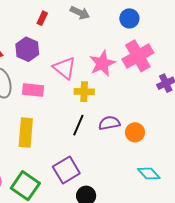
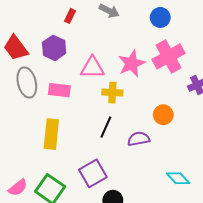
pink triangle: (65, 68) -> (92, 68), turned -40
purple semicircle: (109, 123) -> (139, 139), moved
orange circle: (135, 132) -> (163, 115), moved

